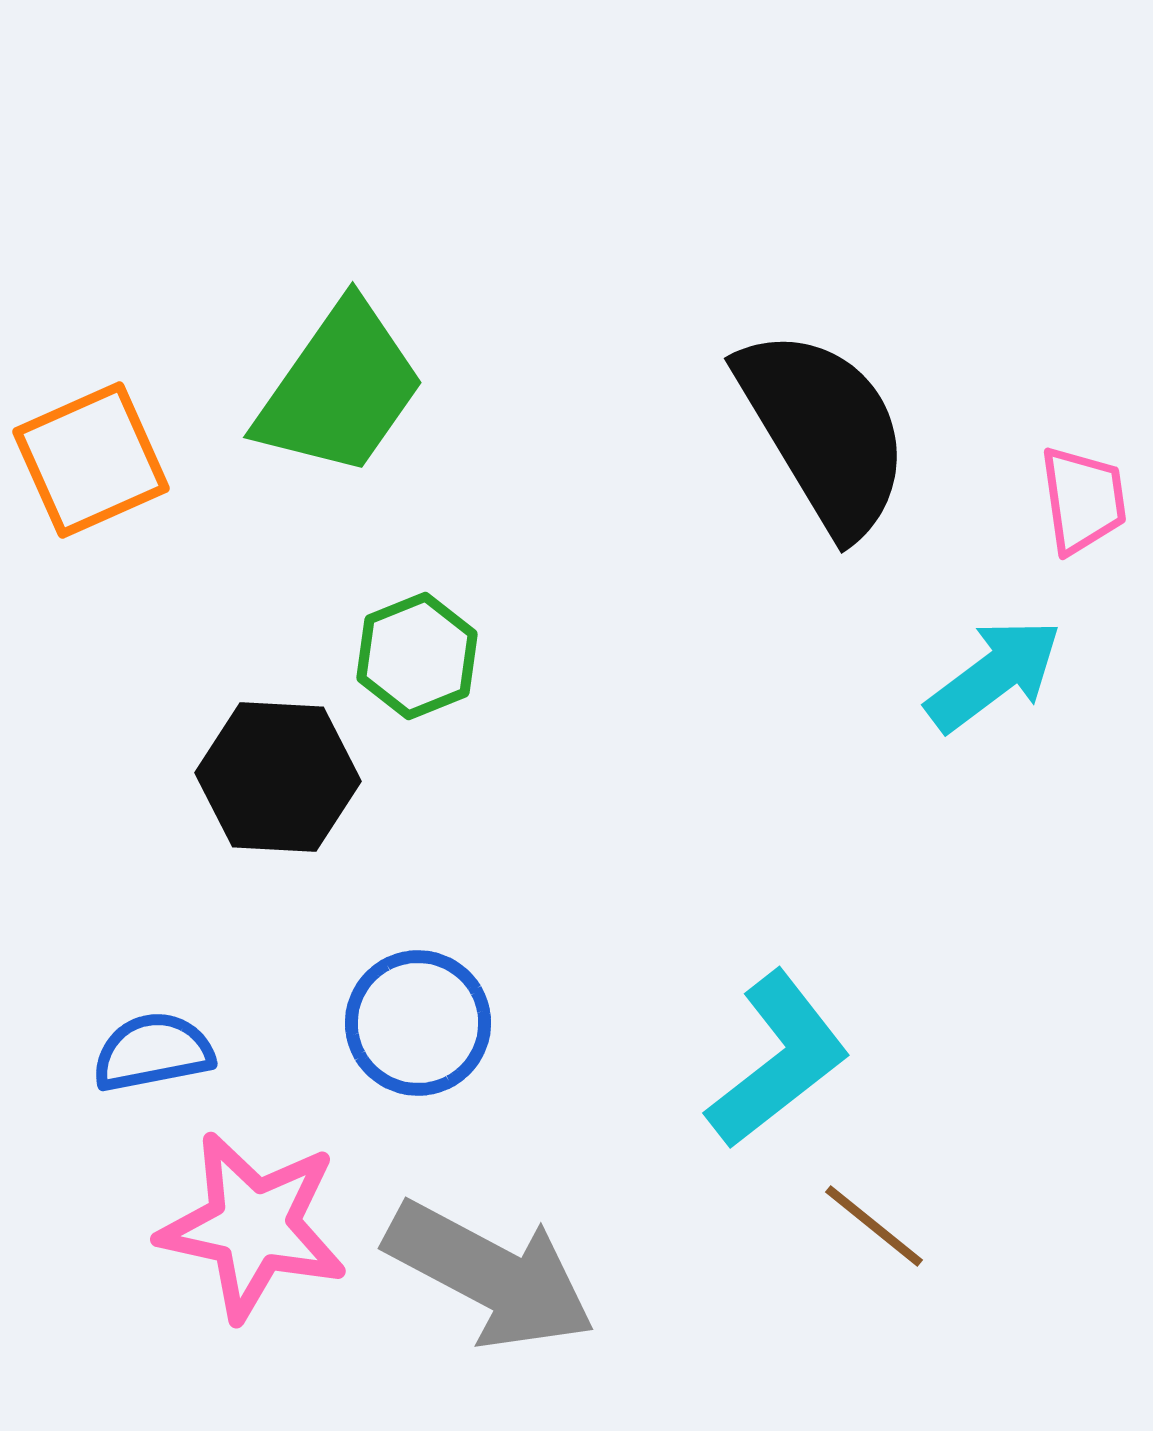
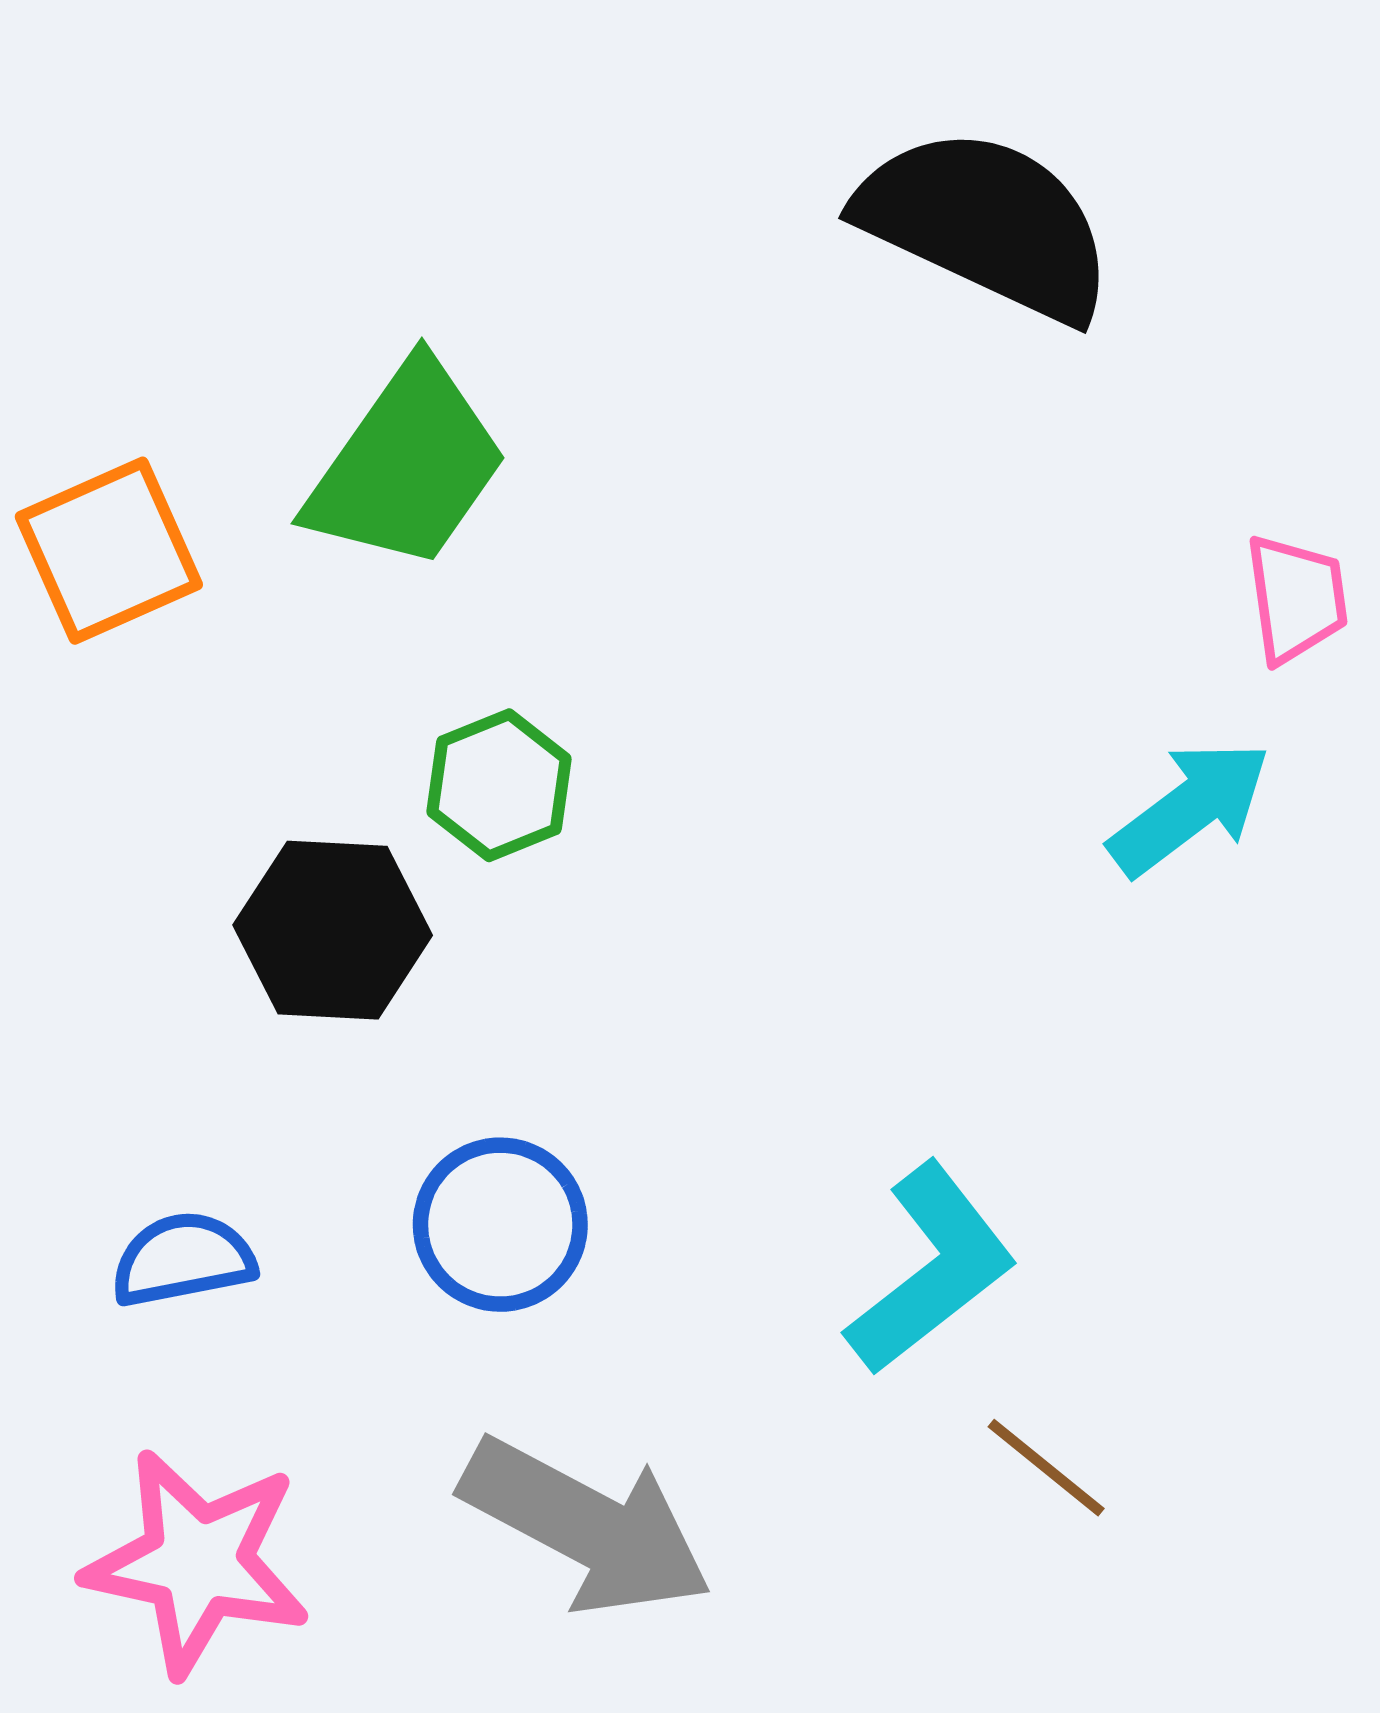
black semicircle: (824, 431) -> (986, 224), moved, turned -34
pink star: (253, 1226) -> (197, 1562), moved

